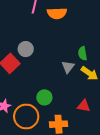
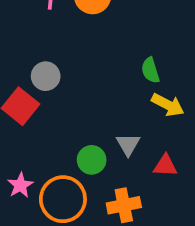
gray triangle: (68, 67) -> (128, 144), moved

